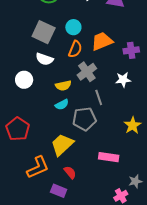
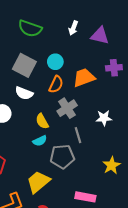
purple cross: (131, 50) -> (114, 68), moved
yellow semicircle: (63, 86) -> (42, 121), turned 70

